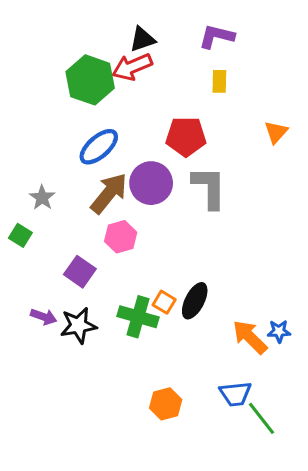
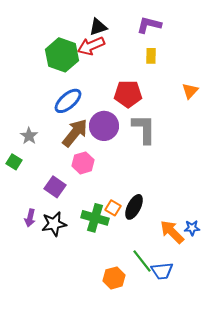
purple arrow: (44, 317) -> (30, 218), turned 84
green line: (262, 418) -> (142, 261), moved

